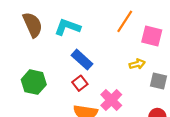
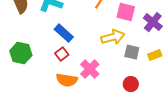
yellow arrow: (137, 64) -> (113, 37), size x1.6

